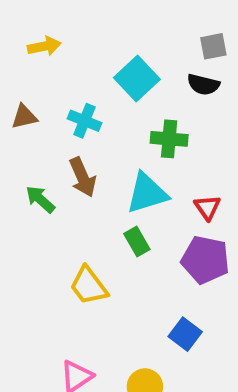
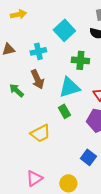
cyan cross: (85, 121) -> (38, 51), turned -35
yellow trapezoid: (89, 286) -> (40, 133), turned -80

